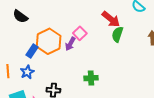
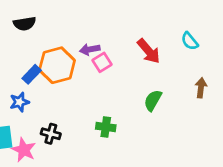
black semicircle: (20, 16) -> (25, 24), turned -56
green semicircle: (117, 34) -> (153, 100), moved
purple arrow: (70, 44) -> (90, 49), moved, turned 40

